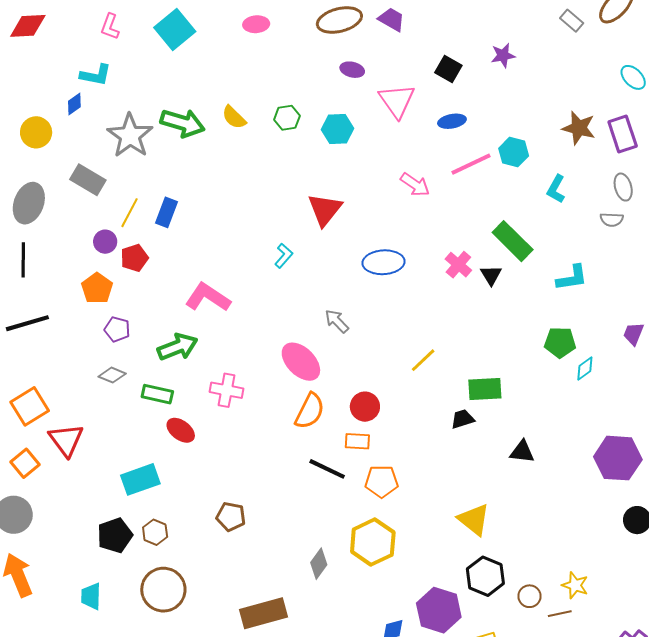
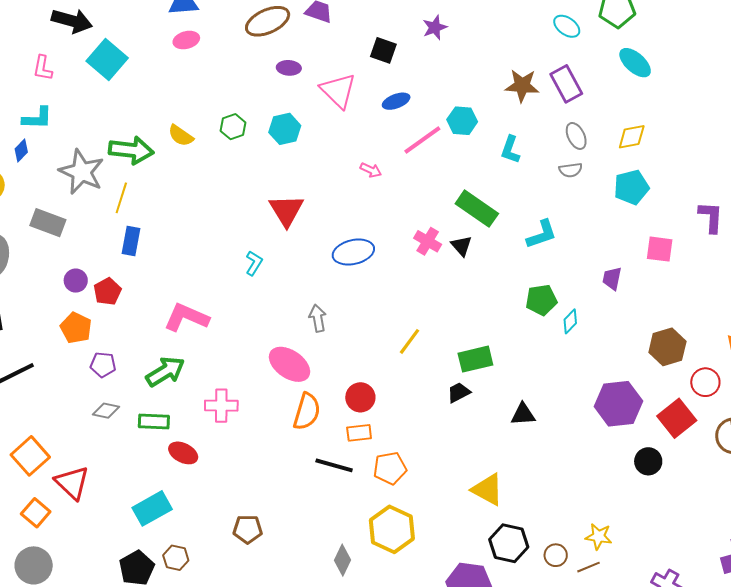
pink arrow: (415, 185) -> (371, 170), size x0.7
yellow line: (129, 213) -> (121, 198), moved
gray arrow: (337, 321) -> (318, 318), turned 44

